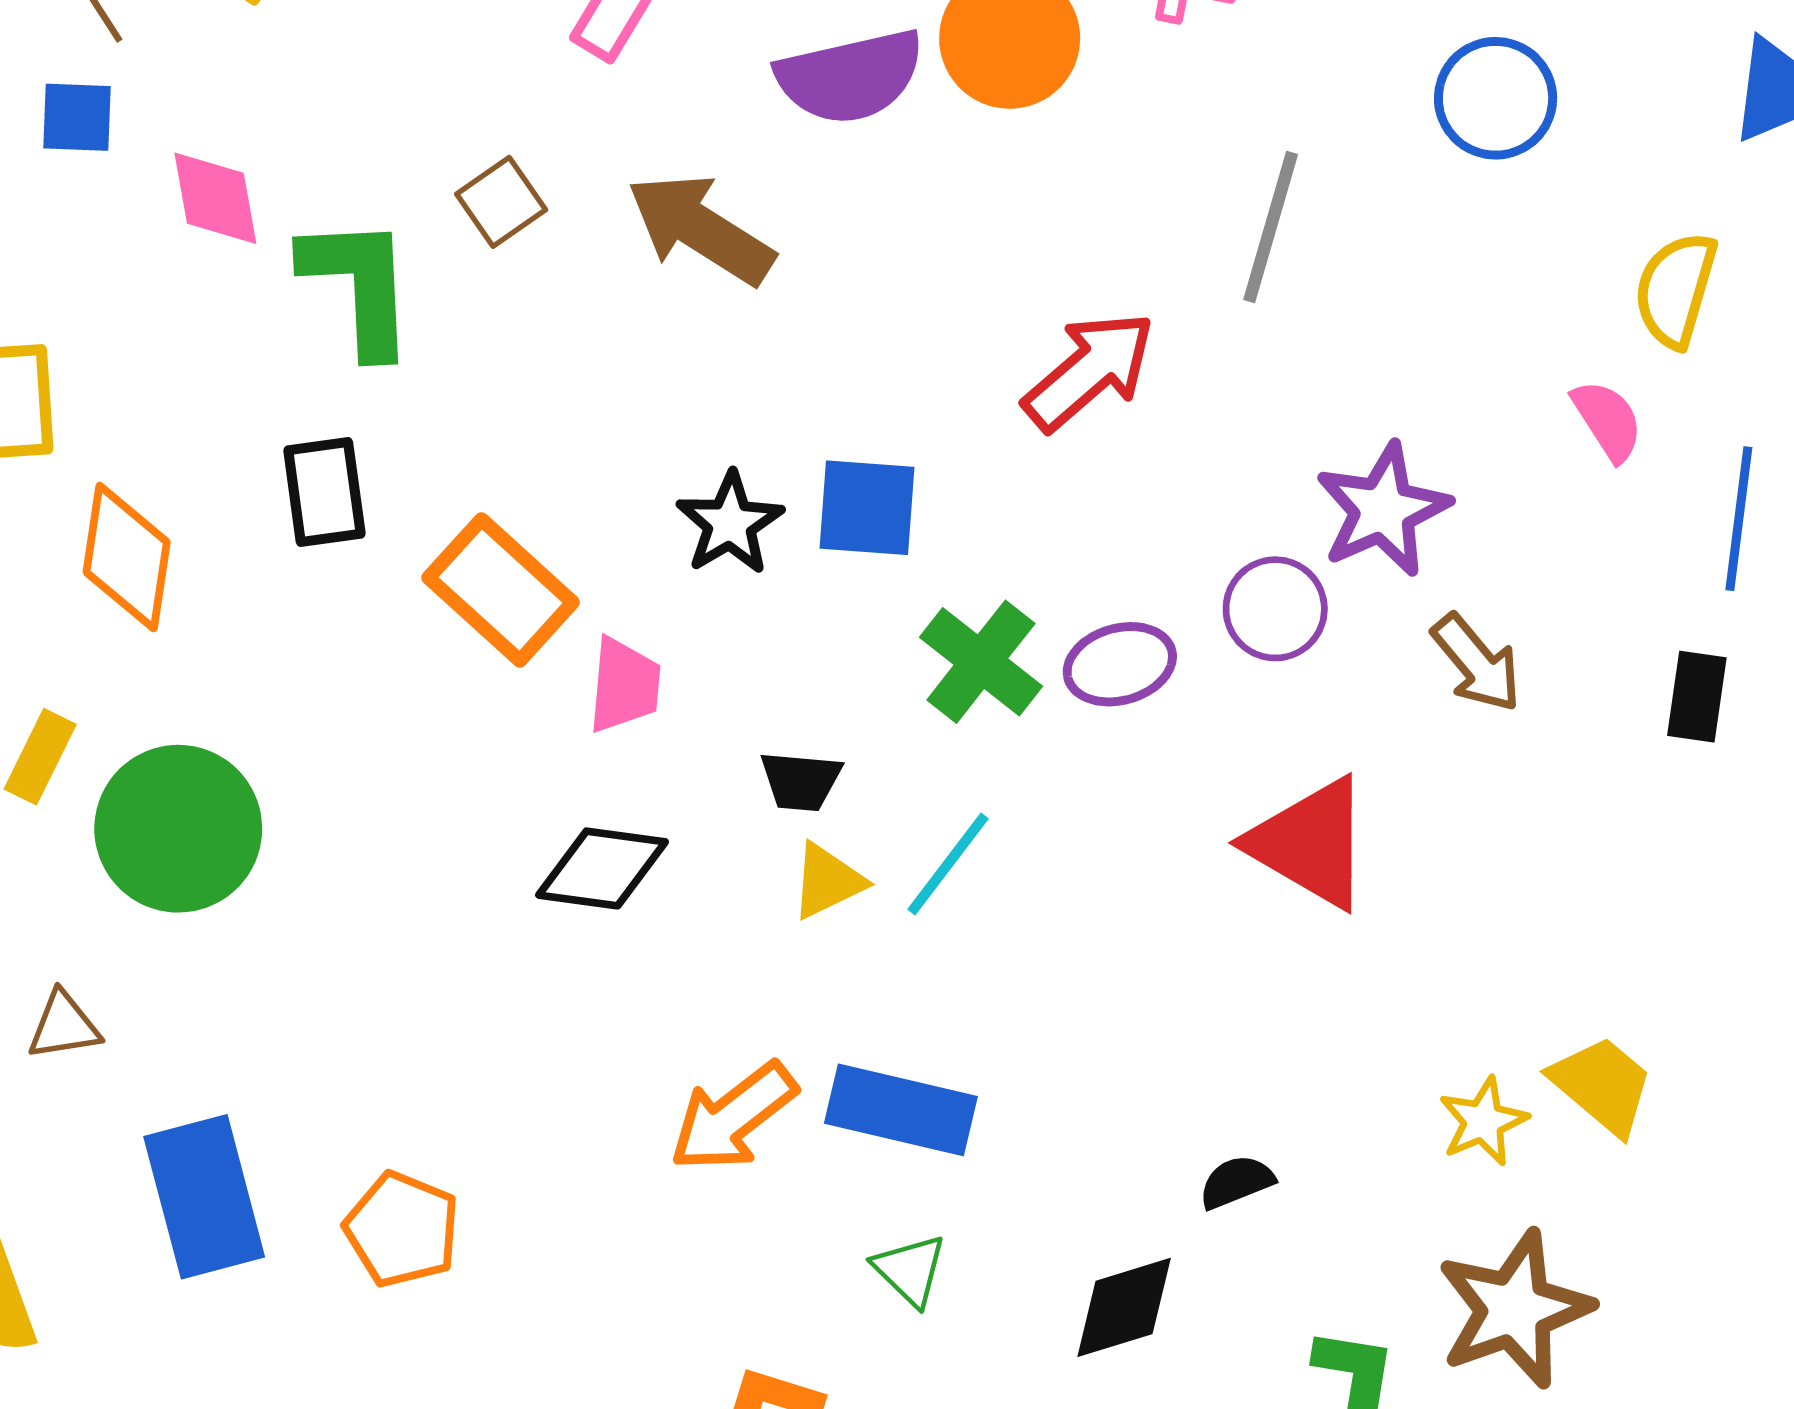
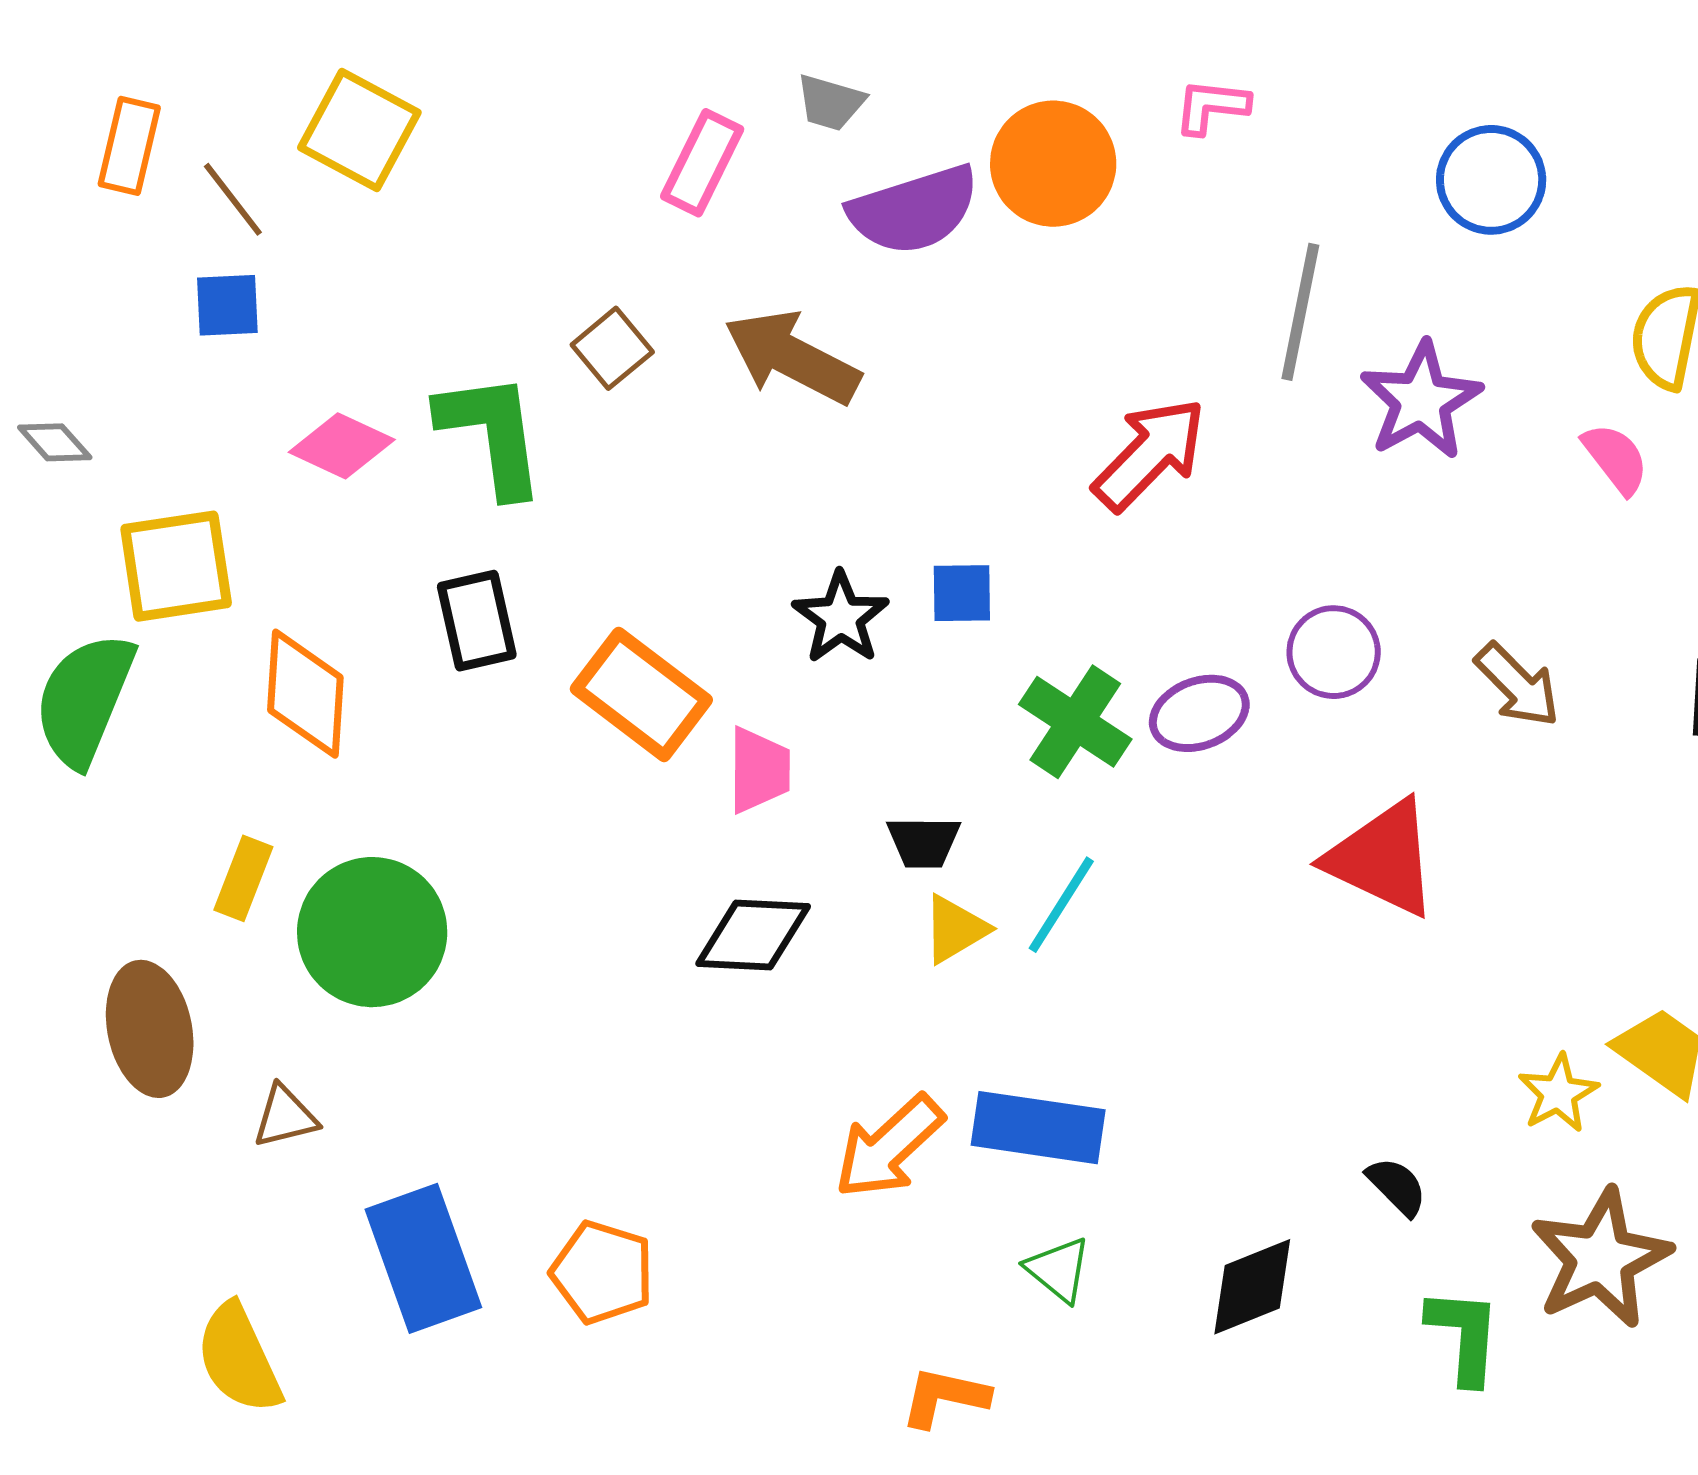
pink diamond: (215, 198) -> (342, 446), moved, turned -50
blue square: (867, 508) -> (962, 593), size x0.7
purple star: (1383, 510) -> (1421, 401), moved
black semicircle: (1236, 1182) -> (1397, 1186), moved, turned 72

